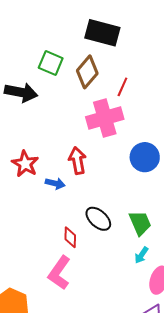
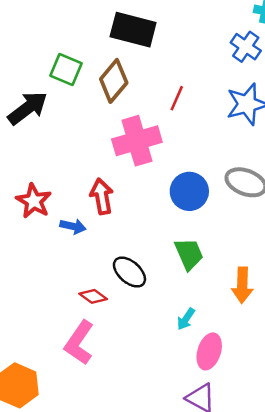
red line: (122, 87) -> (177, 98), moved
black arrow: (21, 92) -> (28, 108), turned -48
green trapezoid: (140, 223) -> (189, 254), moved
red diamond: (70, 237) -> (93, 296), turned -55

